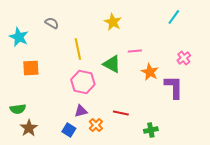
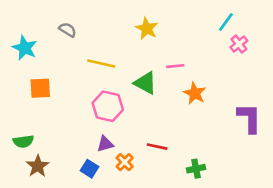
yellow line: (78, 49) -> (101, 63), turned -65
pink cross: (184, 58) -> (239, 44), moved
purple L-shape: (174, 87) -> (249, 118), moved

